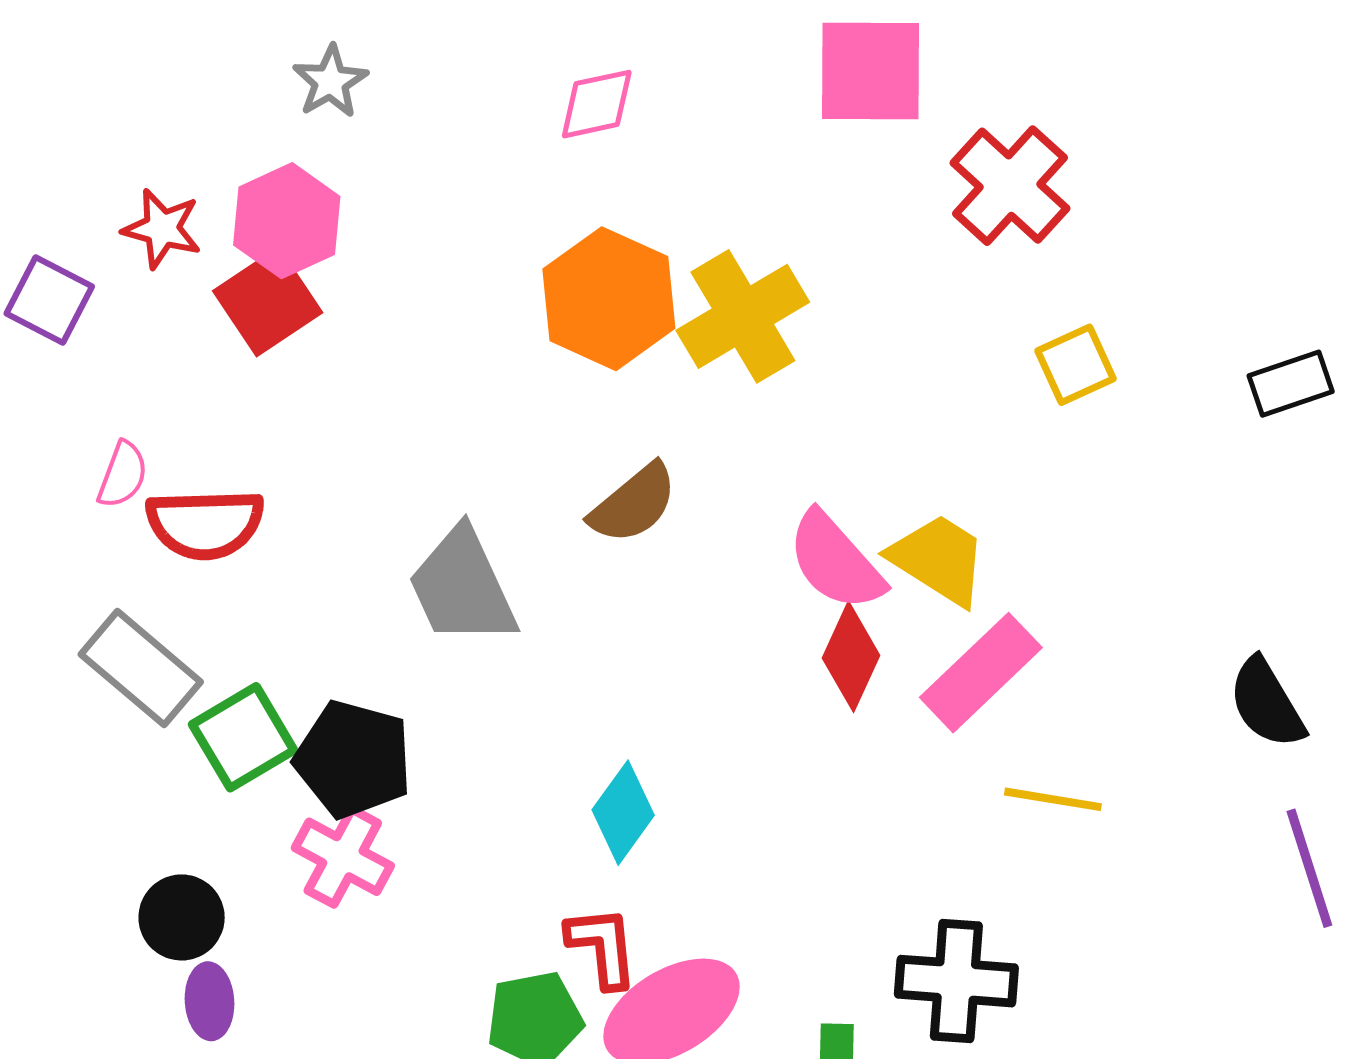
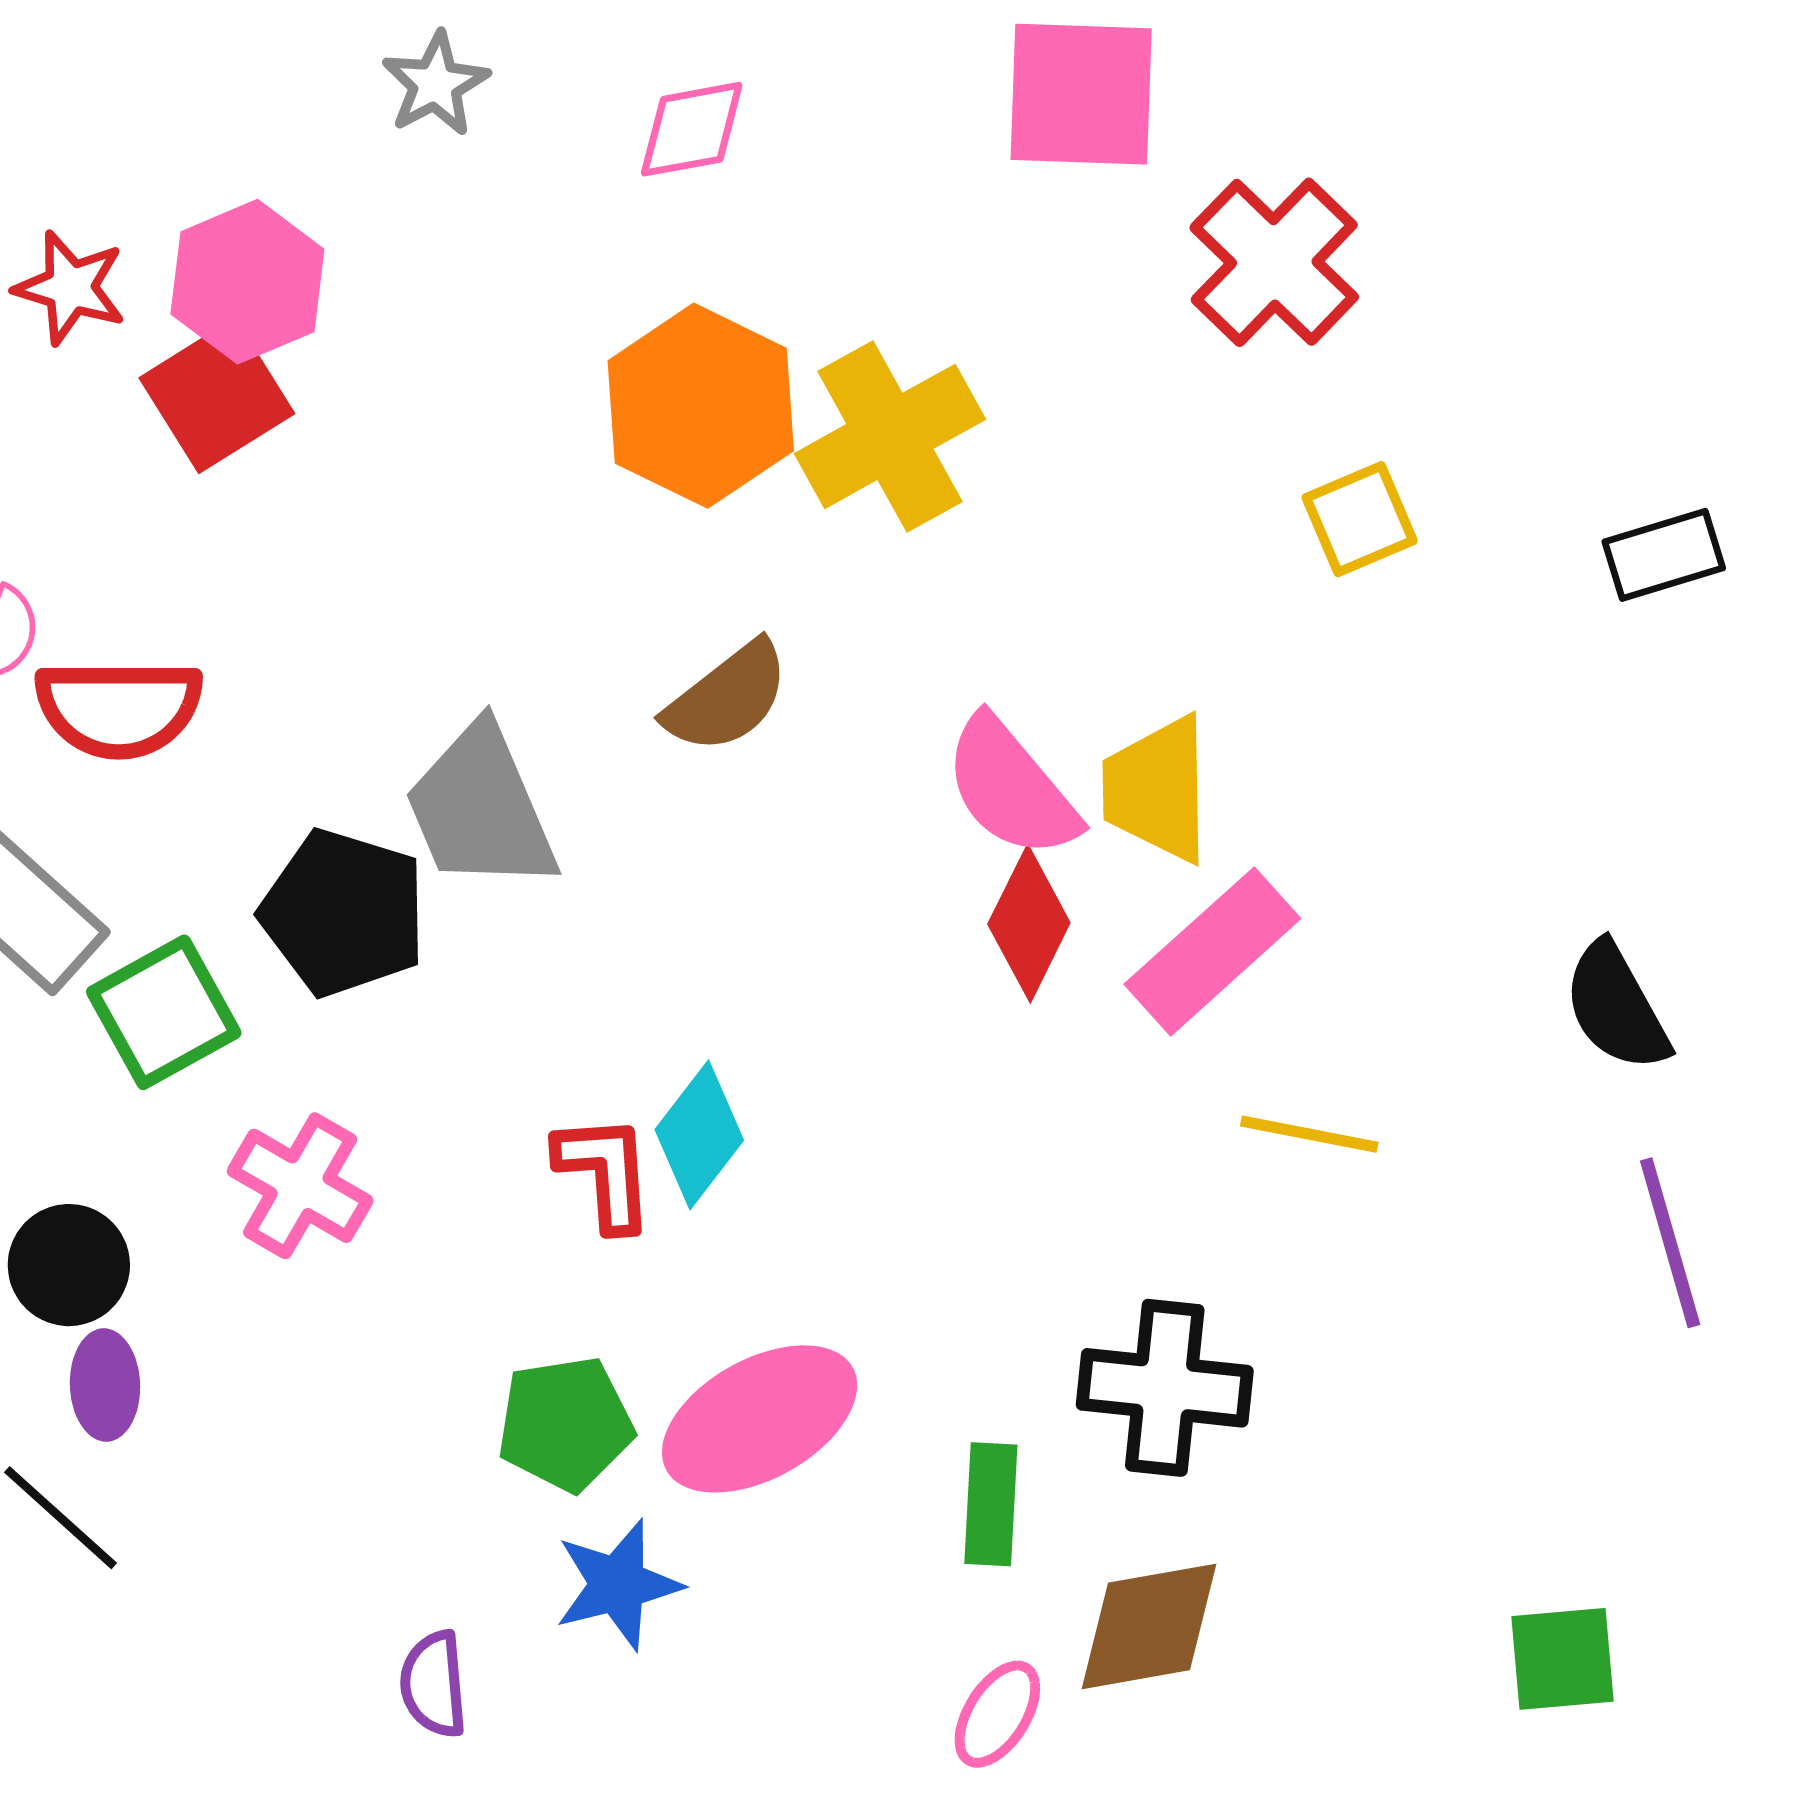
gray star: (330, 82) -> (436, 84), moved
yellow trapezoid: (939, 559) -> (1157, 789), turned -125
black pentagon: (353, 759) -> (344, 913), moved
red L-shape: (602, 947) -> (605, 1172), moved

